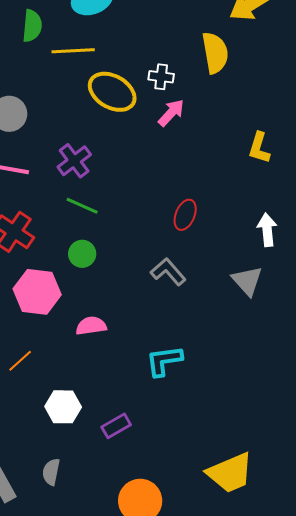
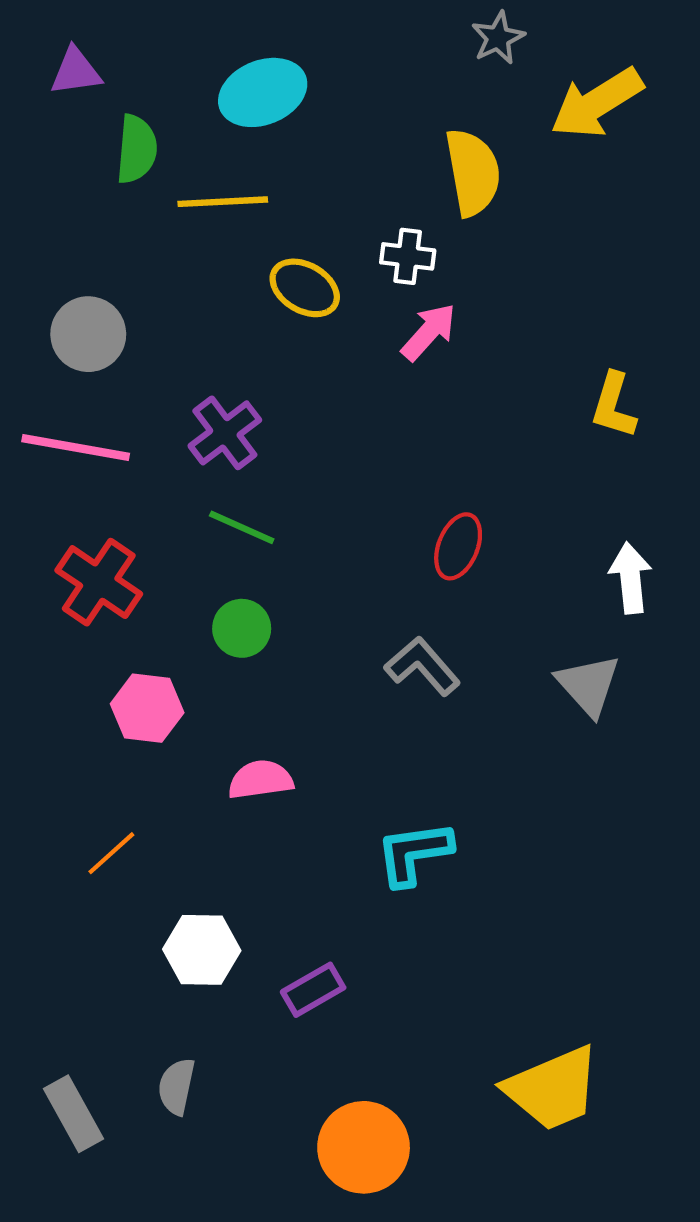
yellow semicircle: (215, 53) -> (473, 172), moved
yellow ellipse: (112, 92) -> (305, 288), size x0.7
pink hexagon: (37, 292) -> (147, 708), size x0.7

